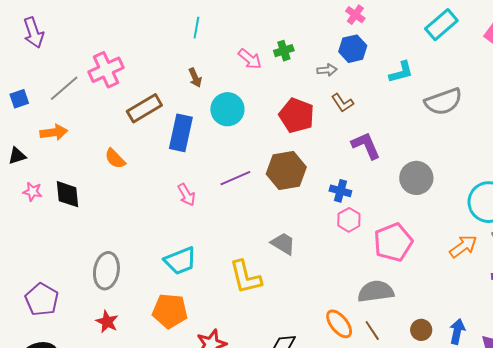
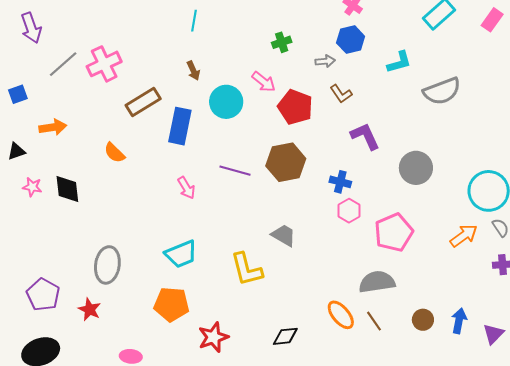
pink arrow: (250, 59) -> (264, 82), moved
gray line: (64, 88) -> (63, 64), moved
purple line: (235, 178) -> (235, 171), turned 40
red star: (107, 322) -> (90, 309), moved

